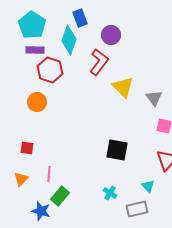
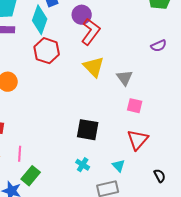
red L-shape: (99, 62) -> (91, 32), moved
red hexagon: (50, 70) -> (47, 51), moved
cyan cross: (110, 193) -> (83, 165), moved

